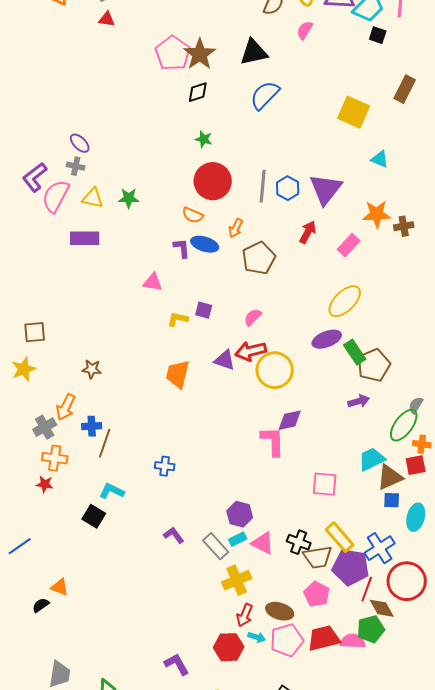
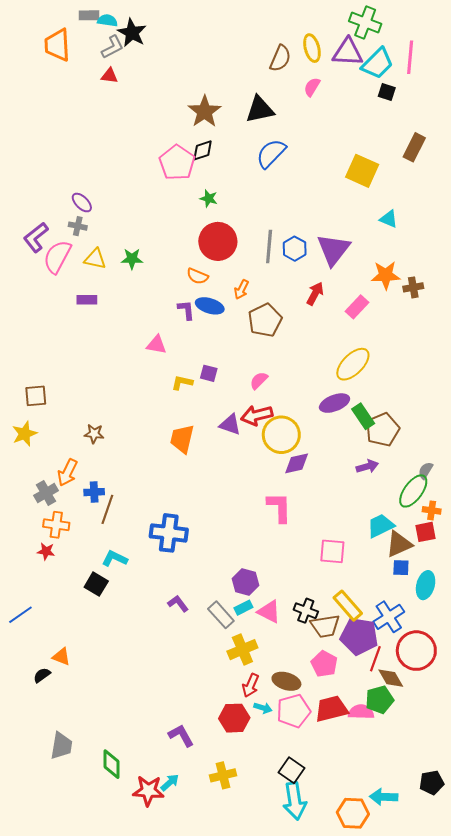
pink pentagon: (173, 53) -> (177, 163), moved
purple rectangle: (85, 238) -> (87, 300), size x0.7
purple diamond: (290, 420) -> (297, 463), moved
blue cross: (165, 466) -> (169, 533), size x1.8

